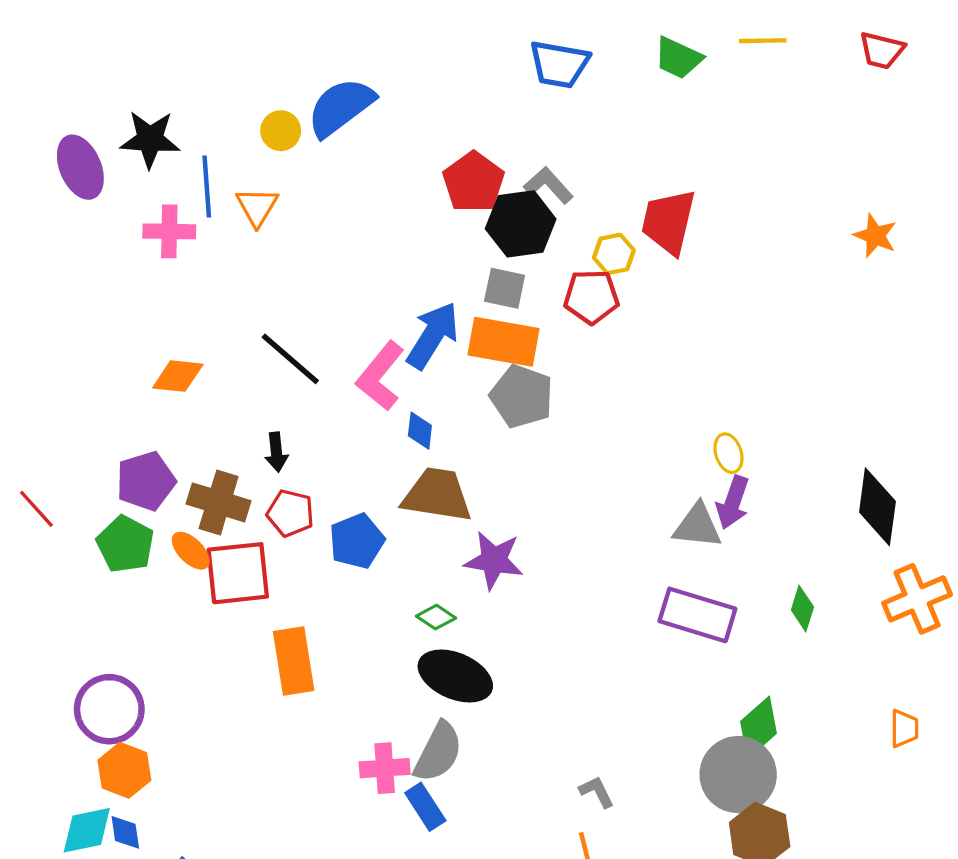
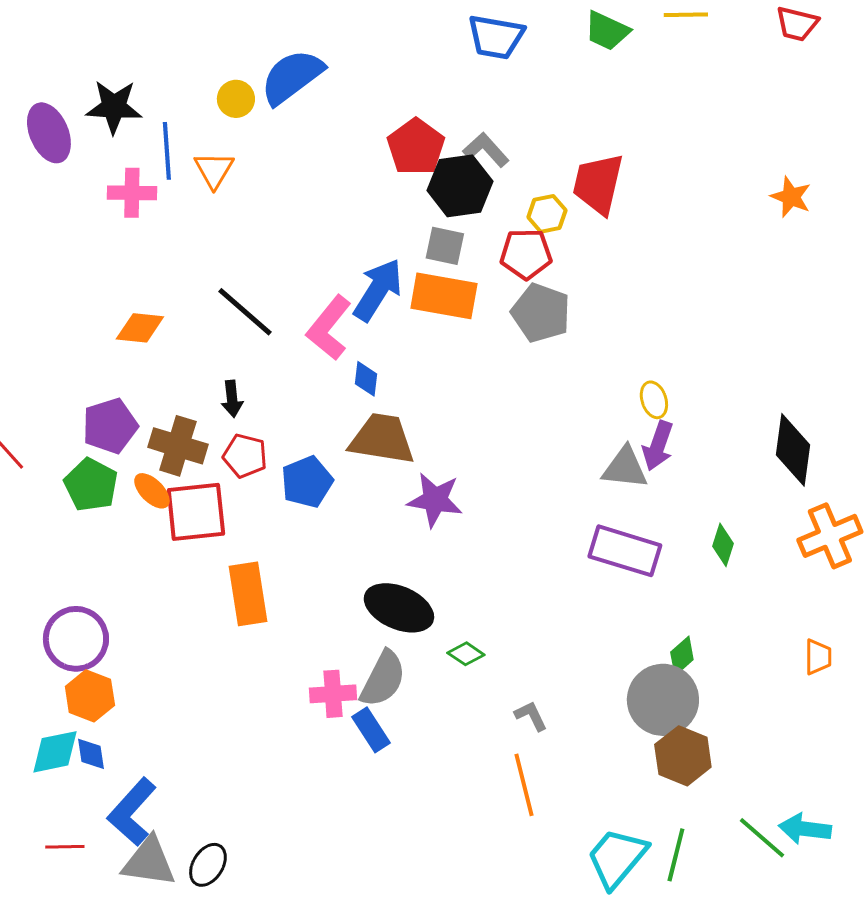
gray pentagon: (522, 396) -> (541, 313), moved
green diamond: (436, 617) -> (466, 654), moved
green diamond: (758, 727) -> (682, 656), size x0.7

